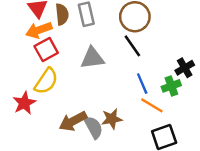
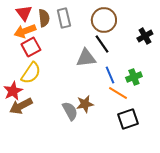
gray triangle: (92, 58) -> (86, 58), moved
black cross: (185, 68) -> (145, 36), moved
brown arrow: (73, 121) -> (21, 106), moved

